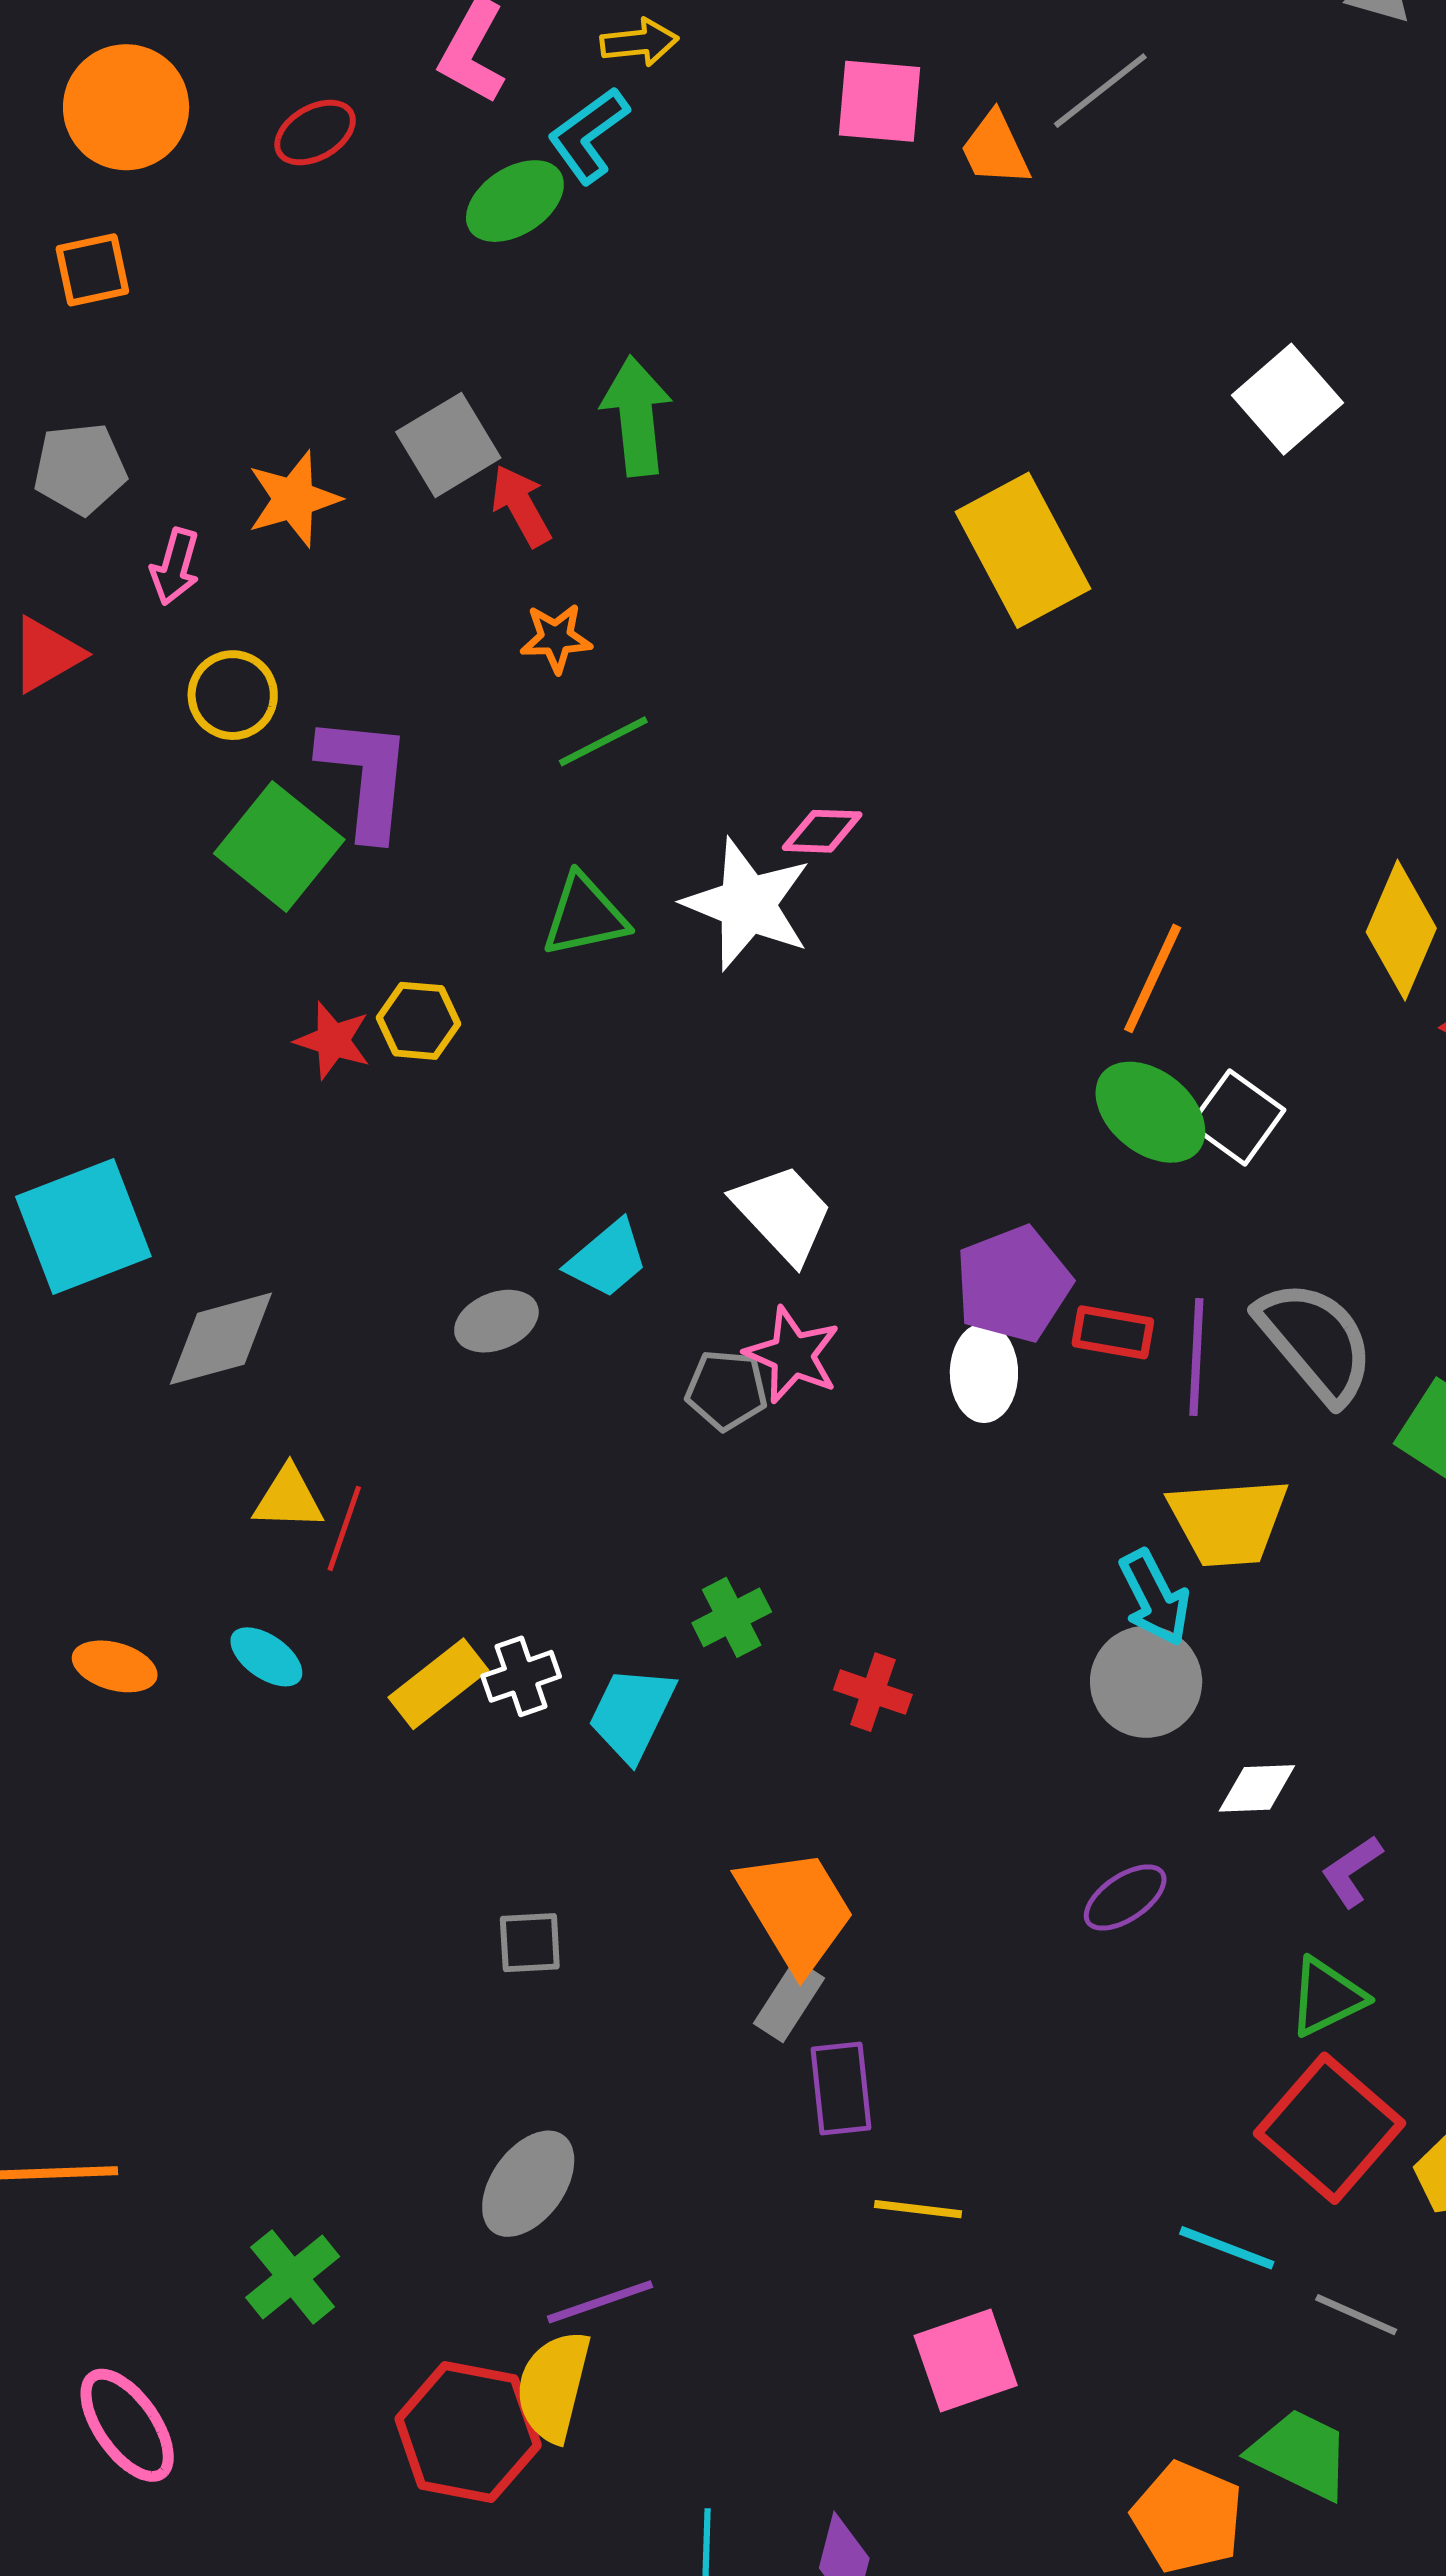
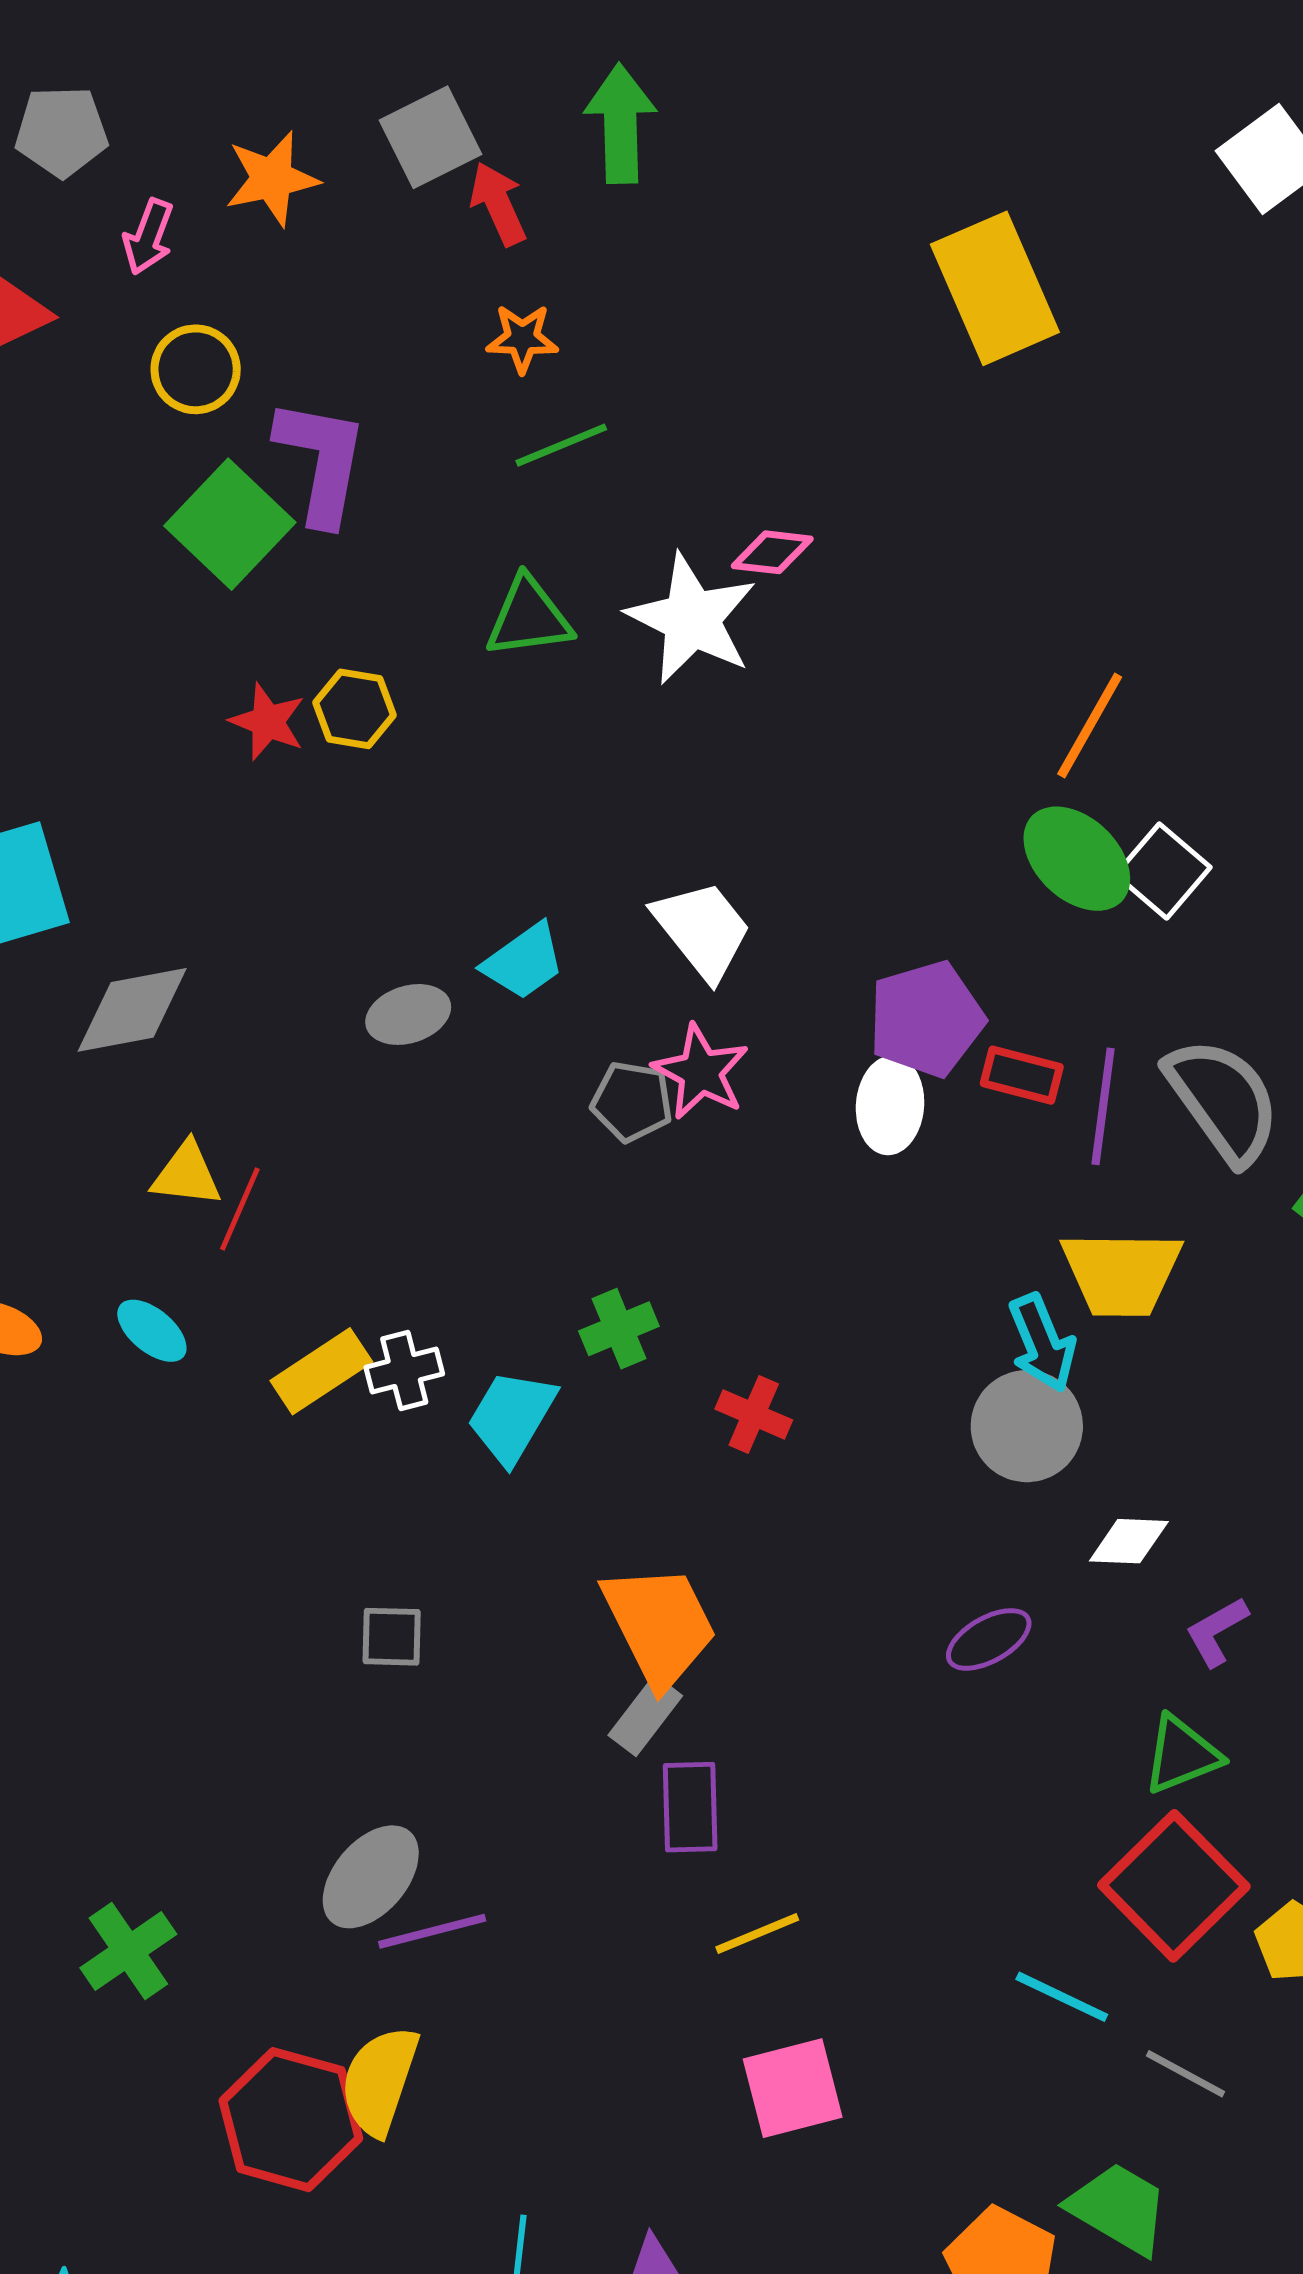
yellow line: (918, 2209) -> (757, 1933), turned -34
purple line: (600, 2302) -> (432, 1931), moved

